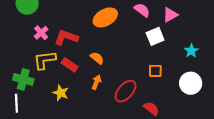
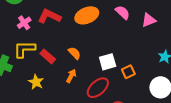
white square: (155, 36) -> (108, 62), moved
red L-shape: (66, 38) -> (49, 16), moved
orange square: (155, 71) -> (128, 72), turned -32

